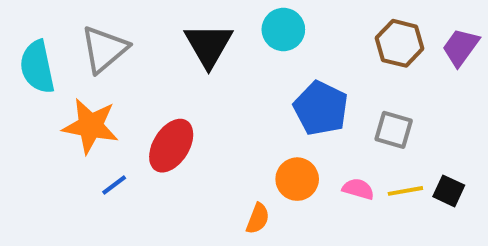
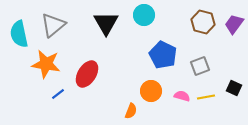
gray square: (394, 130) -> (200, 66), turned -36
black square: (449, 191) -> (234, 88), moved

